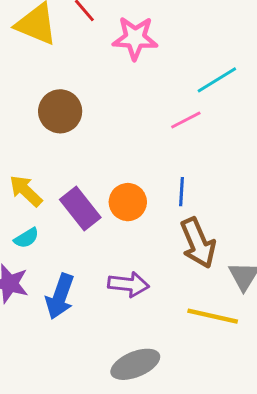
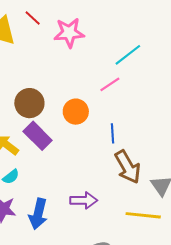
brown circle: (60, 111) -> (29, 103), moved
orange circle: (128, 202) -> (76, 112), moved
purple rectangle: (80, 208) -> (38, 136), moved

